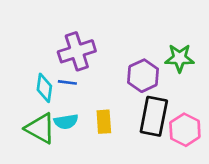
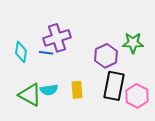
blue line: (67, 82) -> (46, 53), moved
cyan diamond: (44, 88) -> (21, 52), moved

